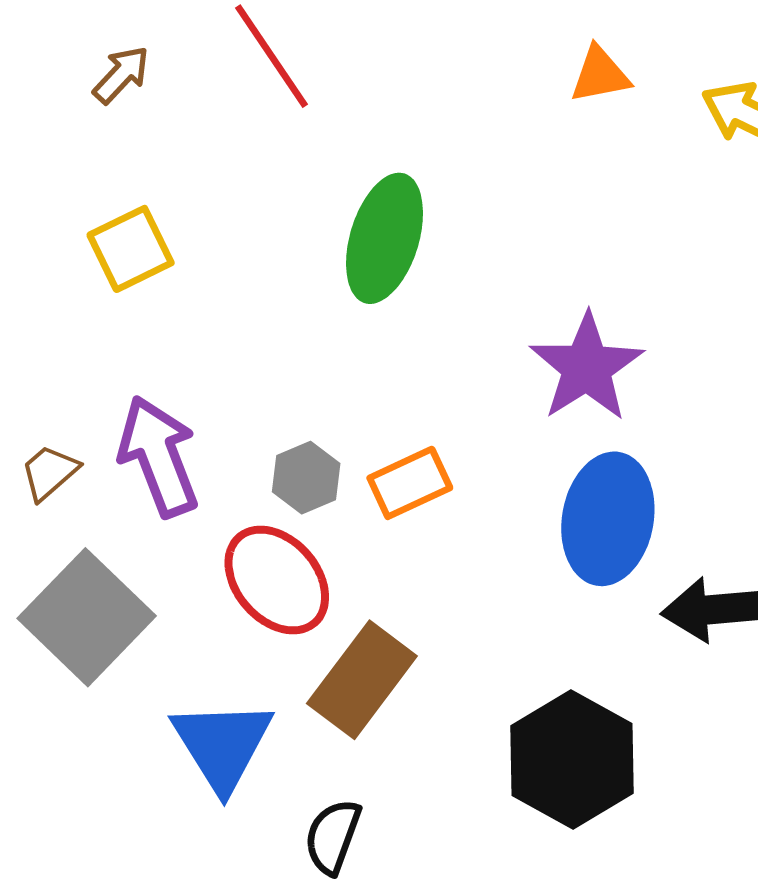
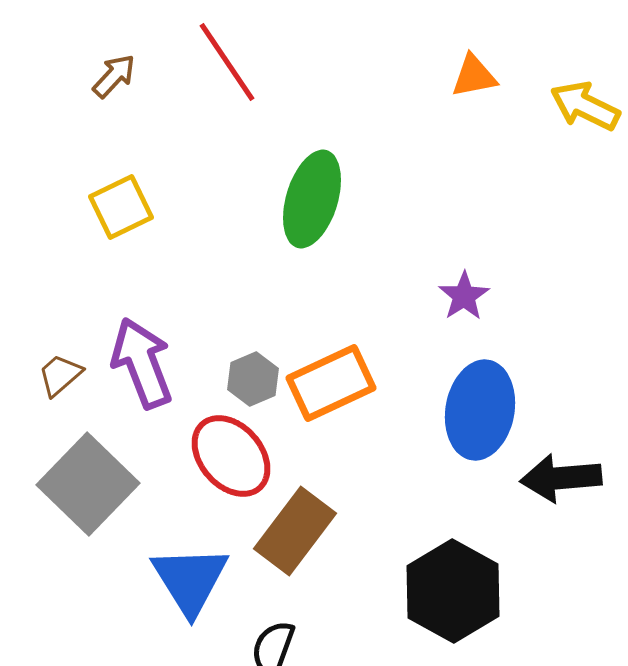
purple star: (587, 367) -> (464, 296), size x0.6
orange rectangle: (410, 483) -> (331, 383), size x1.4

